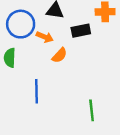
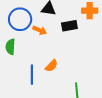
orange semicircle: (59, 55) -> (51, 66), moved

